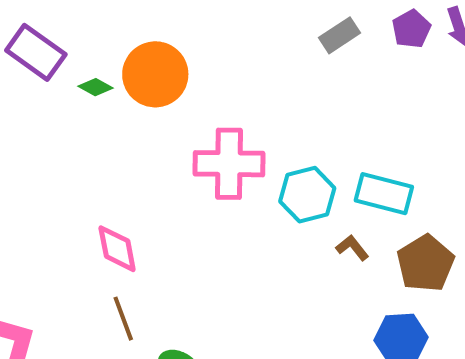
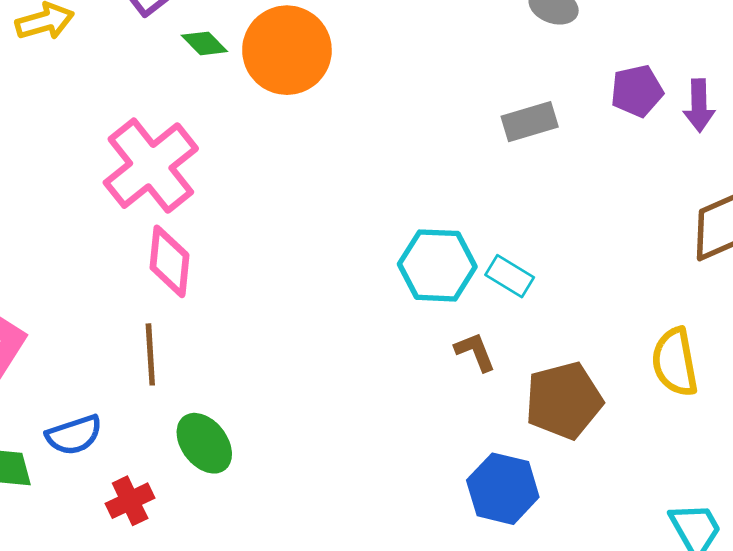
gray rectangle: (340, 35) -> (530, 122), moved
pink cross: (229, 164) -> (151, 166), moved, turned 34
cyan rectangle: (384, 194) -> (510, 276), moved, size x0.6

